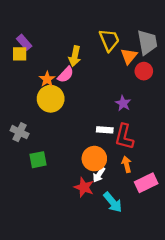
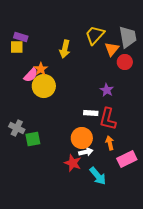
yellow trapezoid: (109, 40) -> (95, 35), turned -115
purple rectangle: (24, 42) -> (21, 37), turned -32
pink semicircle: (66, 75) -> (31, 75), moved
gray cross: (20, 132) -> (17, 128), moved
white arrow: (99, 175) -> (86, 152), turned -136

